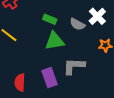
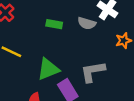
green triangle: (54, 41) -> (48, 69), moved

